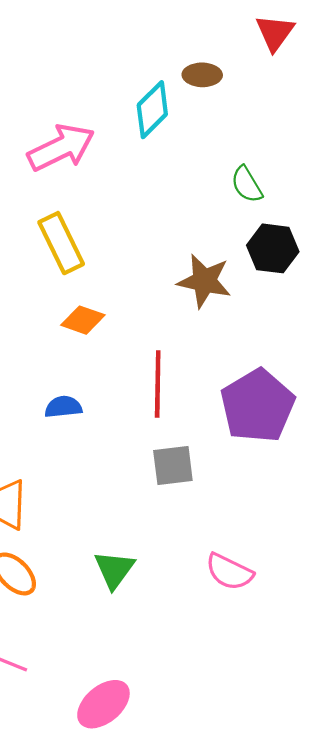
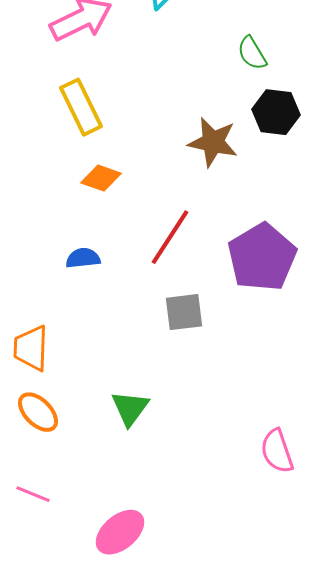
red line: (158, 384) -> (170, 237), turned 32
pink semicircle: (229, 572) -> (277, 451), moved, turned 45

